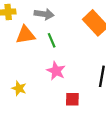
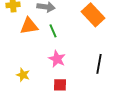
red square: (72, 99) -> (60, 85), moved

